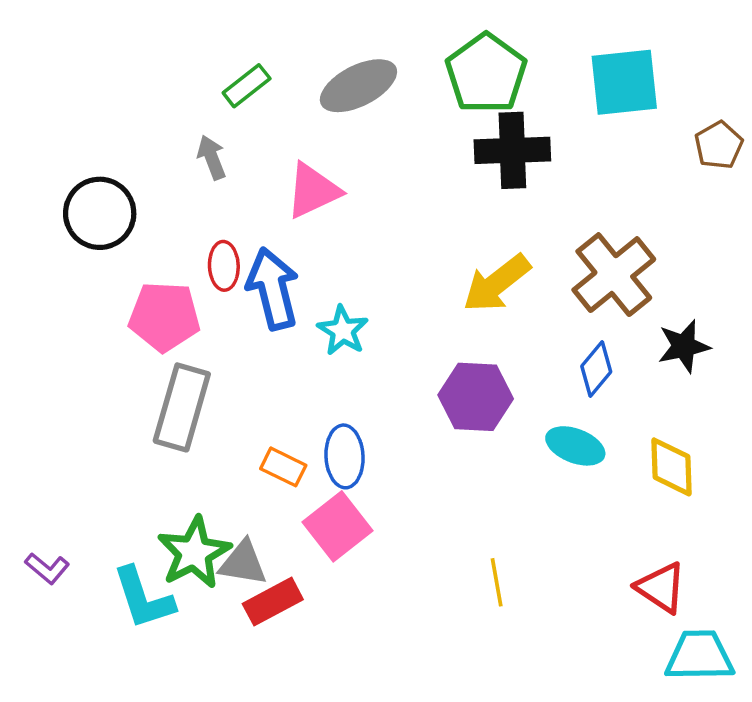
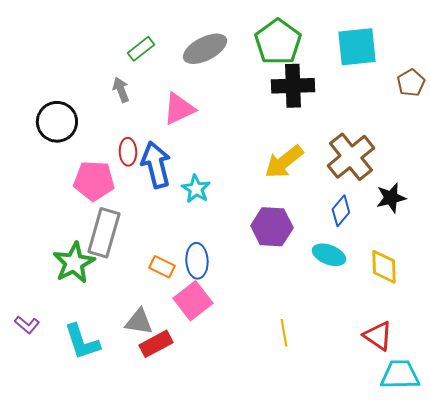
green star: (194, 553) -> (74, 263), moved

